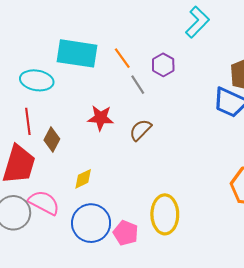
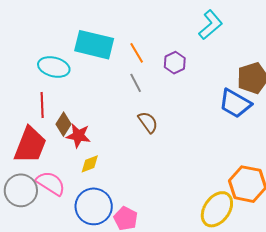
gray line: (138, 85) -> (136, 83), moved
red star: (101, 118) -> (78, 136), moved
brown semicircle: (140, 130) -> (148, 122), turned 95
yellow ellipse: (165, 214) -> (217, 209), moved, turned 30

